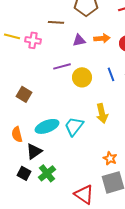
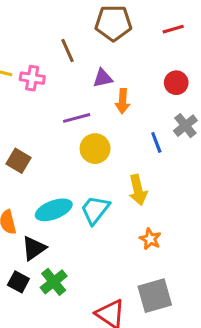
brown line: (56, 22) -> (67, 51), turned 63
orange arrow: (102, 38) -> (123, 101), moved, turned 98
blue line: (111, 74) -> (156, 142), moved
yellow circle: (82, 77) -> (95, 149), moved
orange star: (110, 158) -> (150, 239), moved

